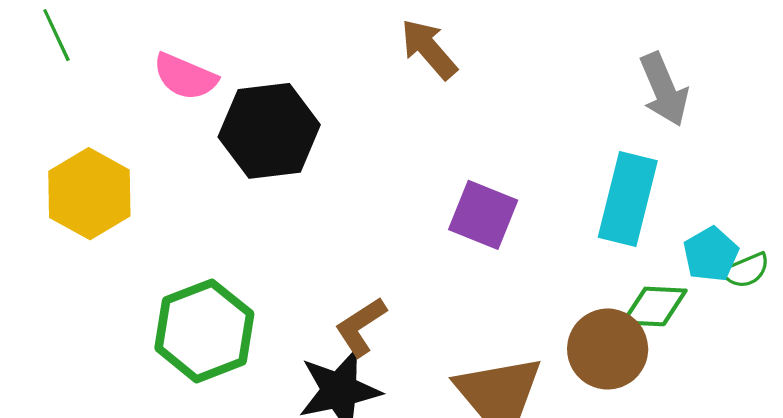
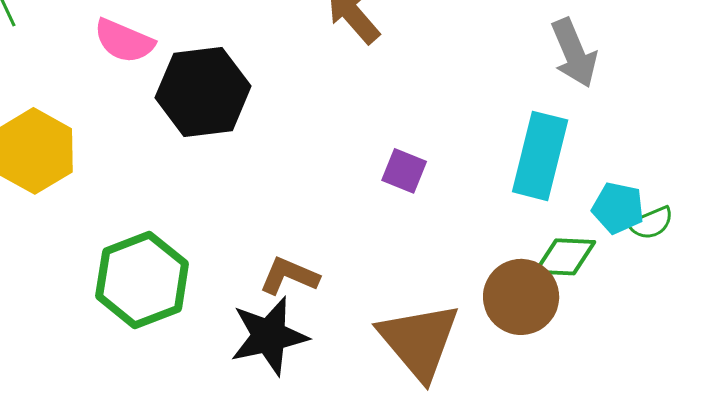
purple square: (483, 215) -> (404, 171), size x0.7
cyan pentagon: (711, 254) -> (618, 208), turned -30
brown L-shape: (361, 327) -> (289, 276), turned 56

